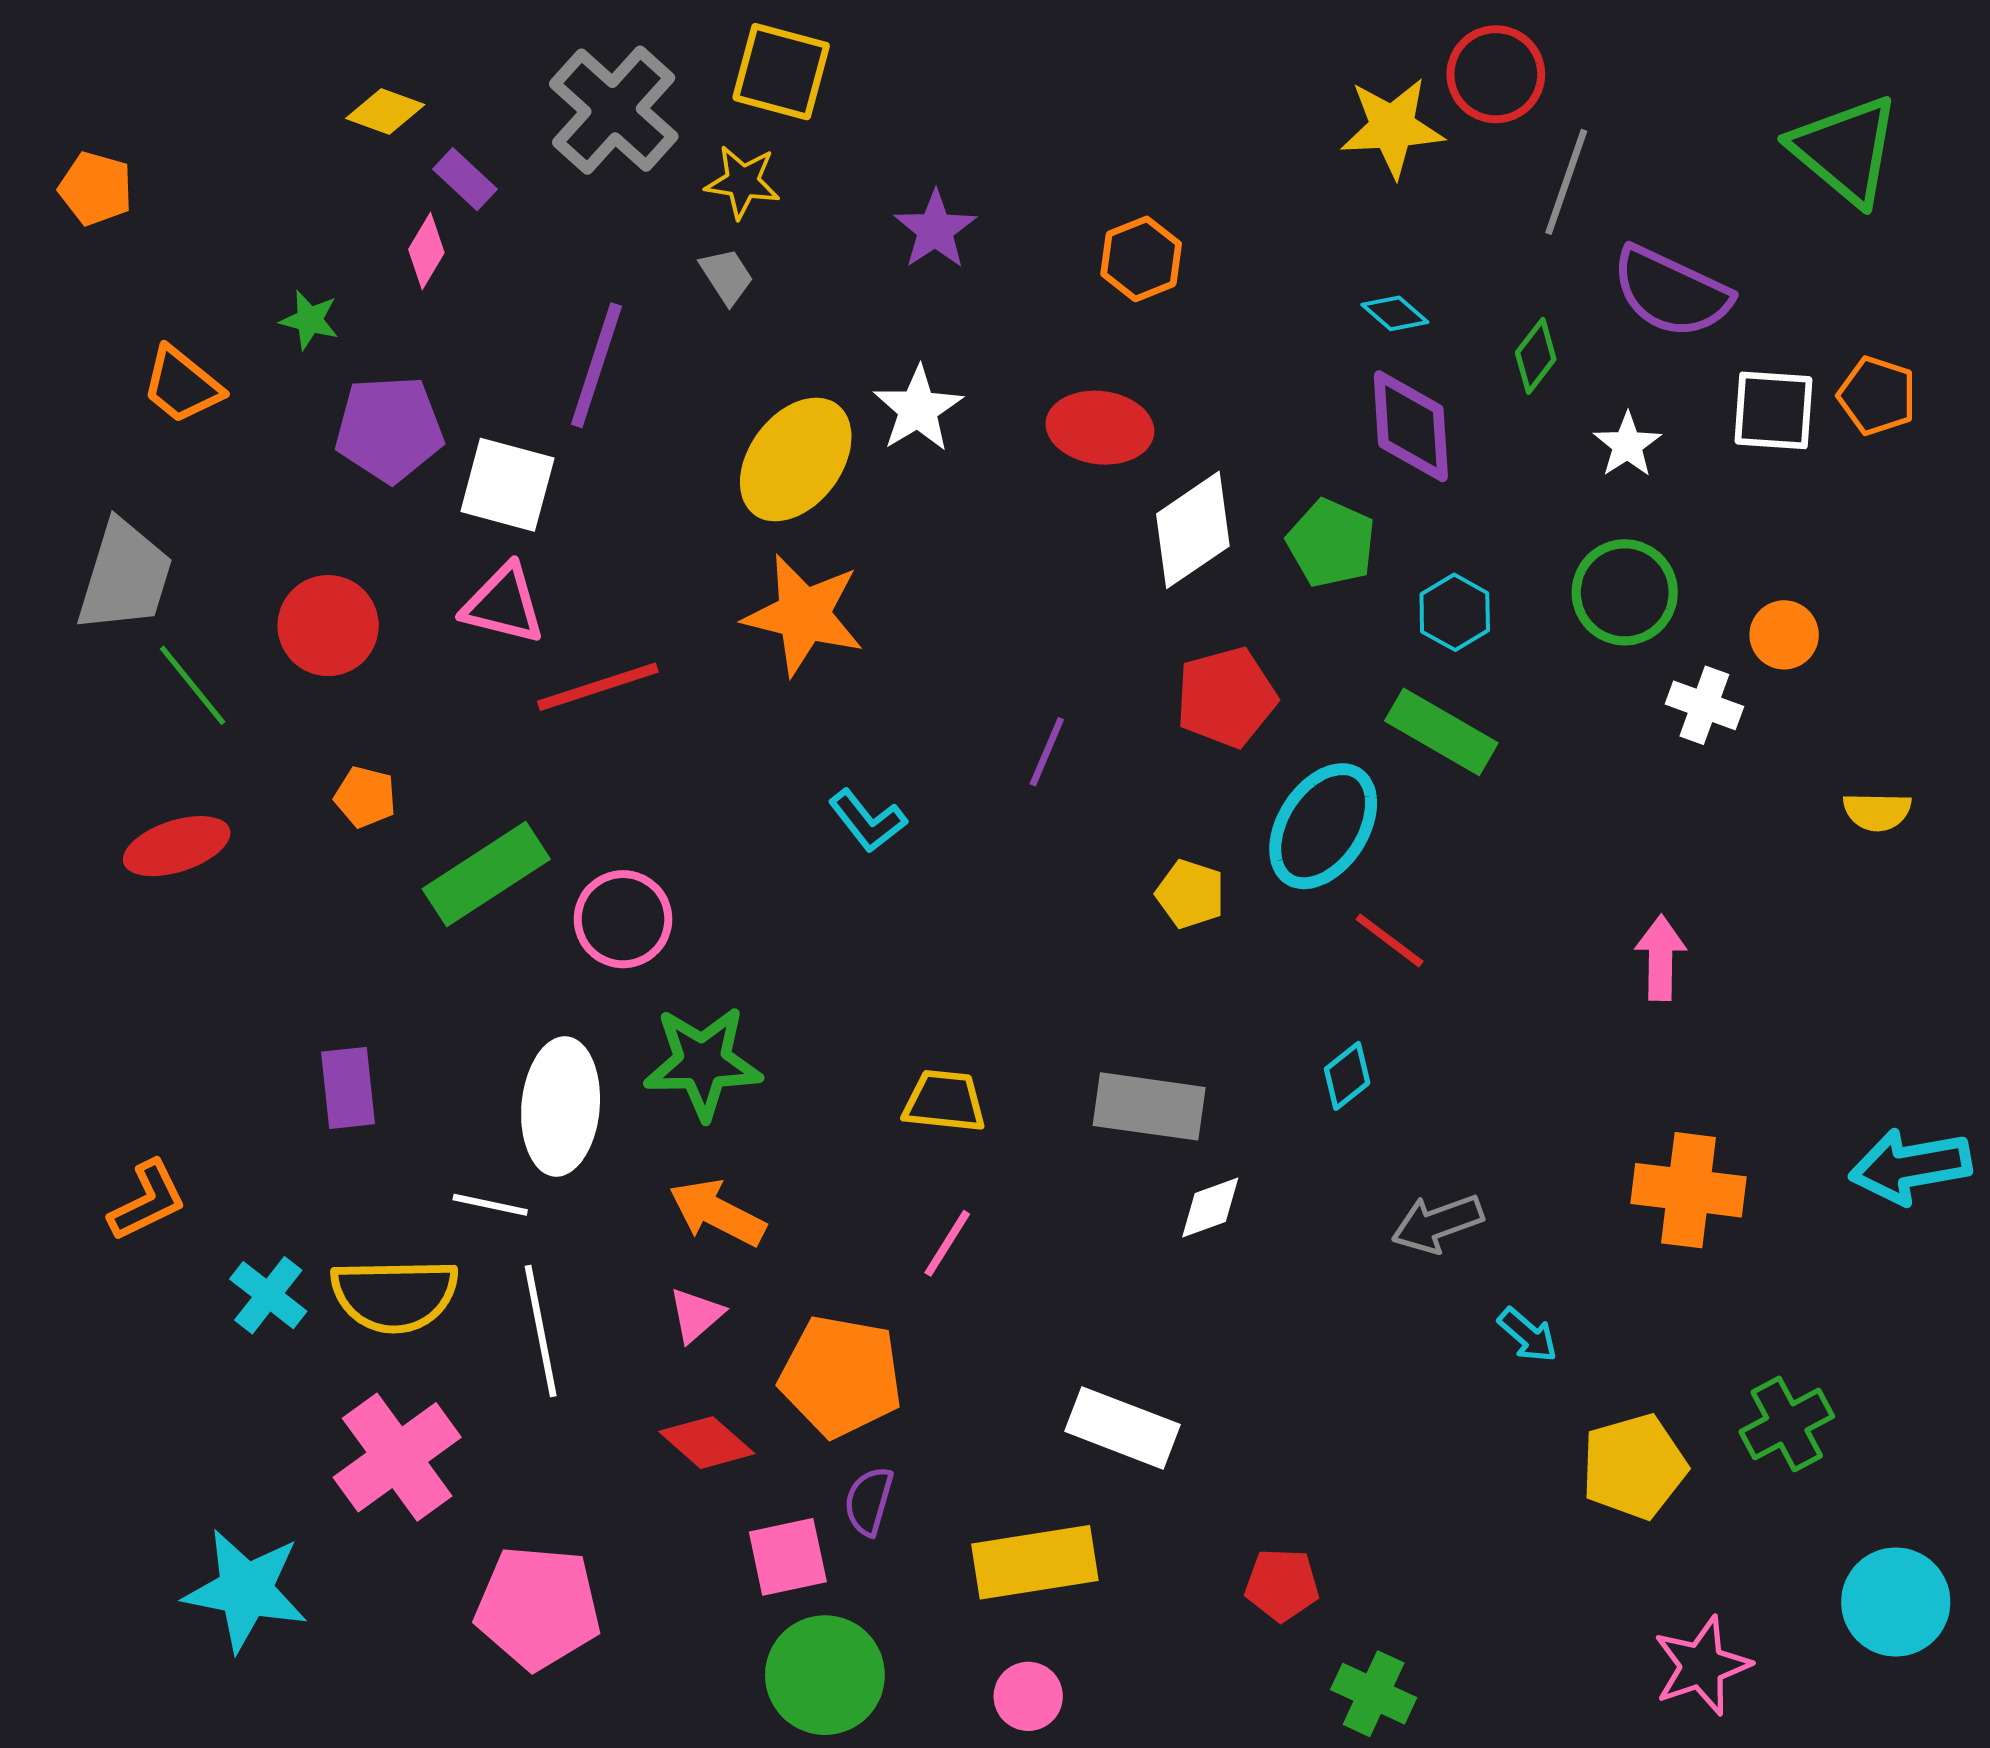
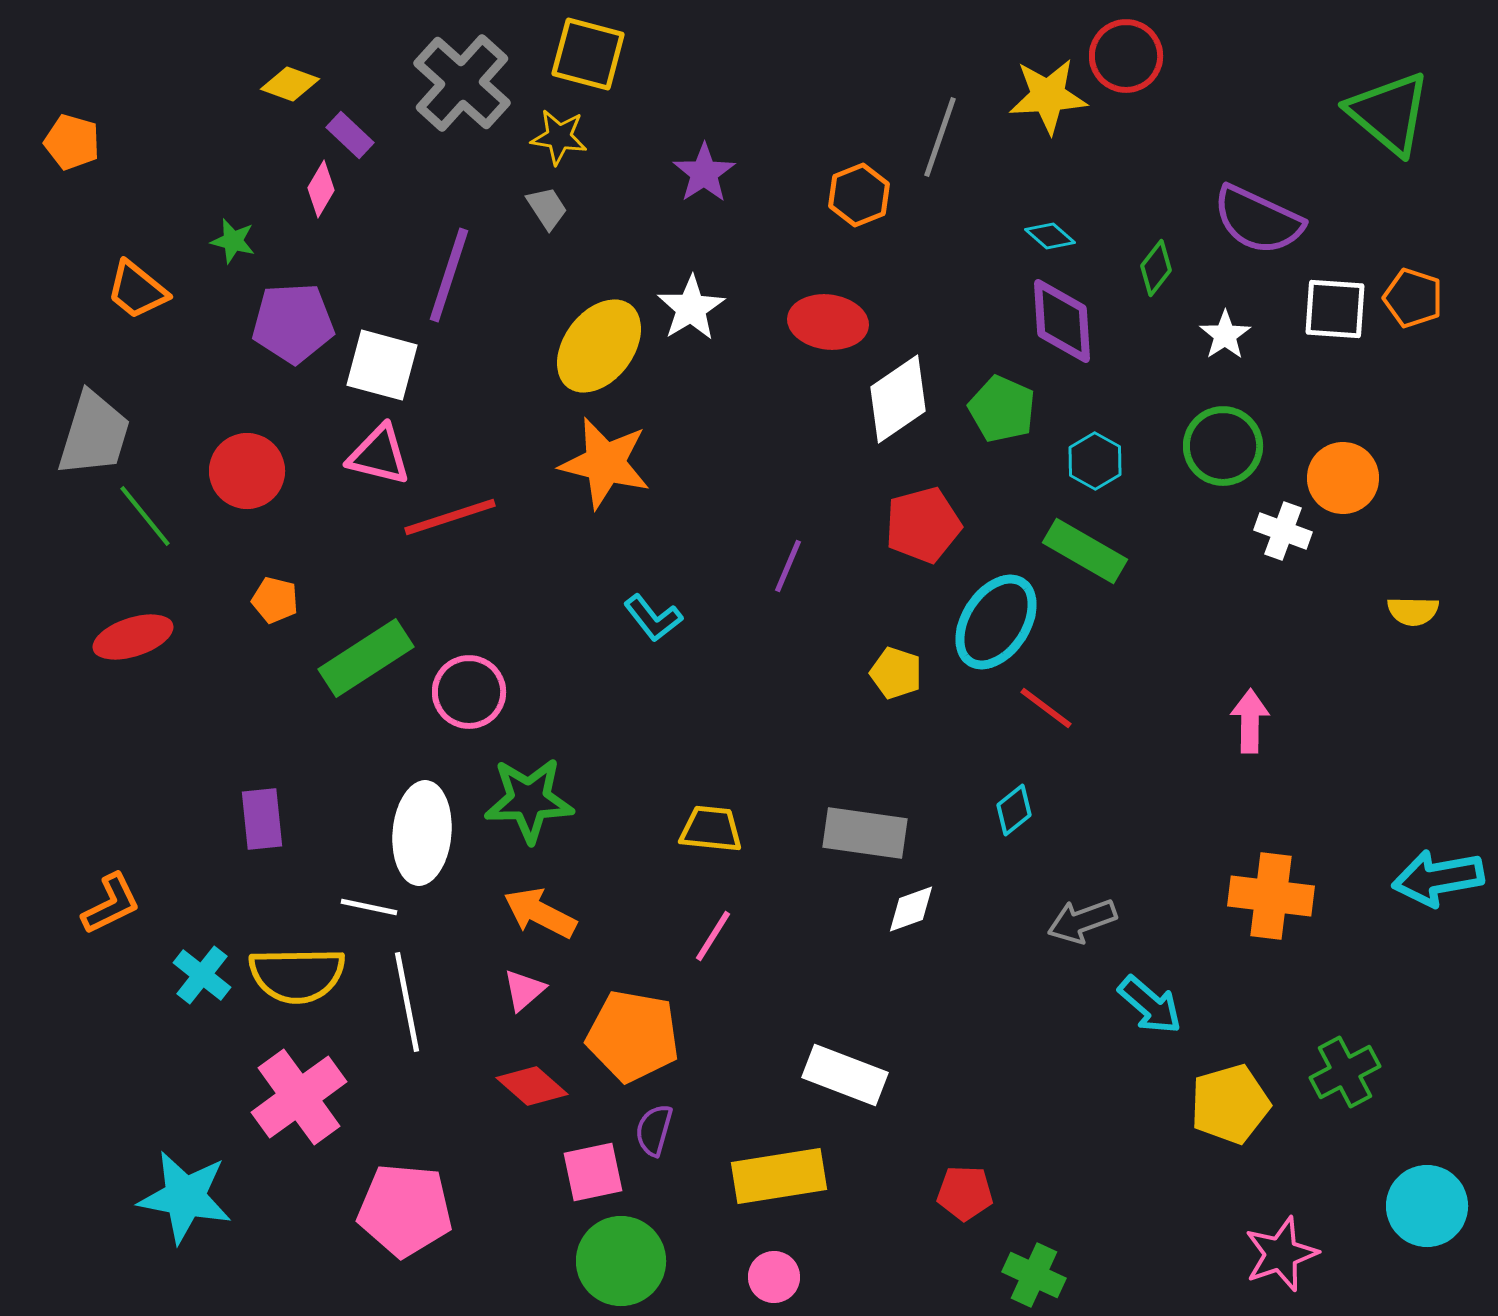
gray line: (1566, 182) -> (940, 137), moved
orange circle: (1784, 635) -> (1343, 478), size x1.4
cyan arrow: (1528, 1335) -> (1150, 1005), size x1.4

